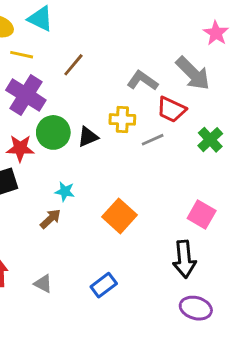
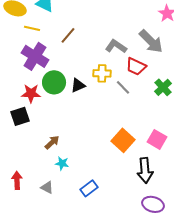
gray line: (153, 140) -> (123, 87), turned 70
cyan star: (65, 191) -> (62, 163), moved
orange square: (120, 216) -> (123, 140), moved

